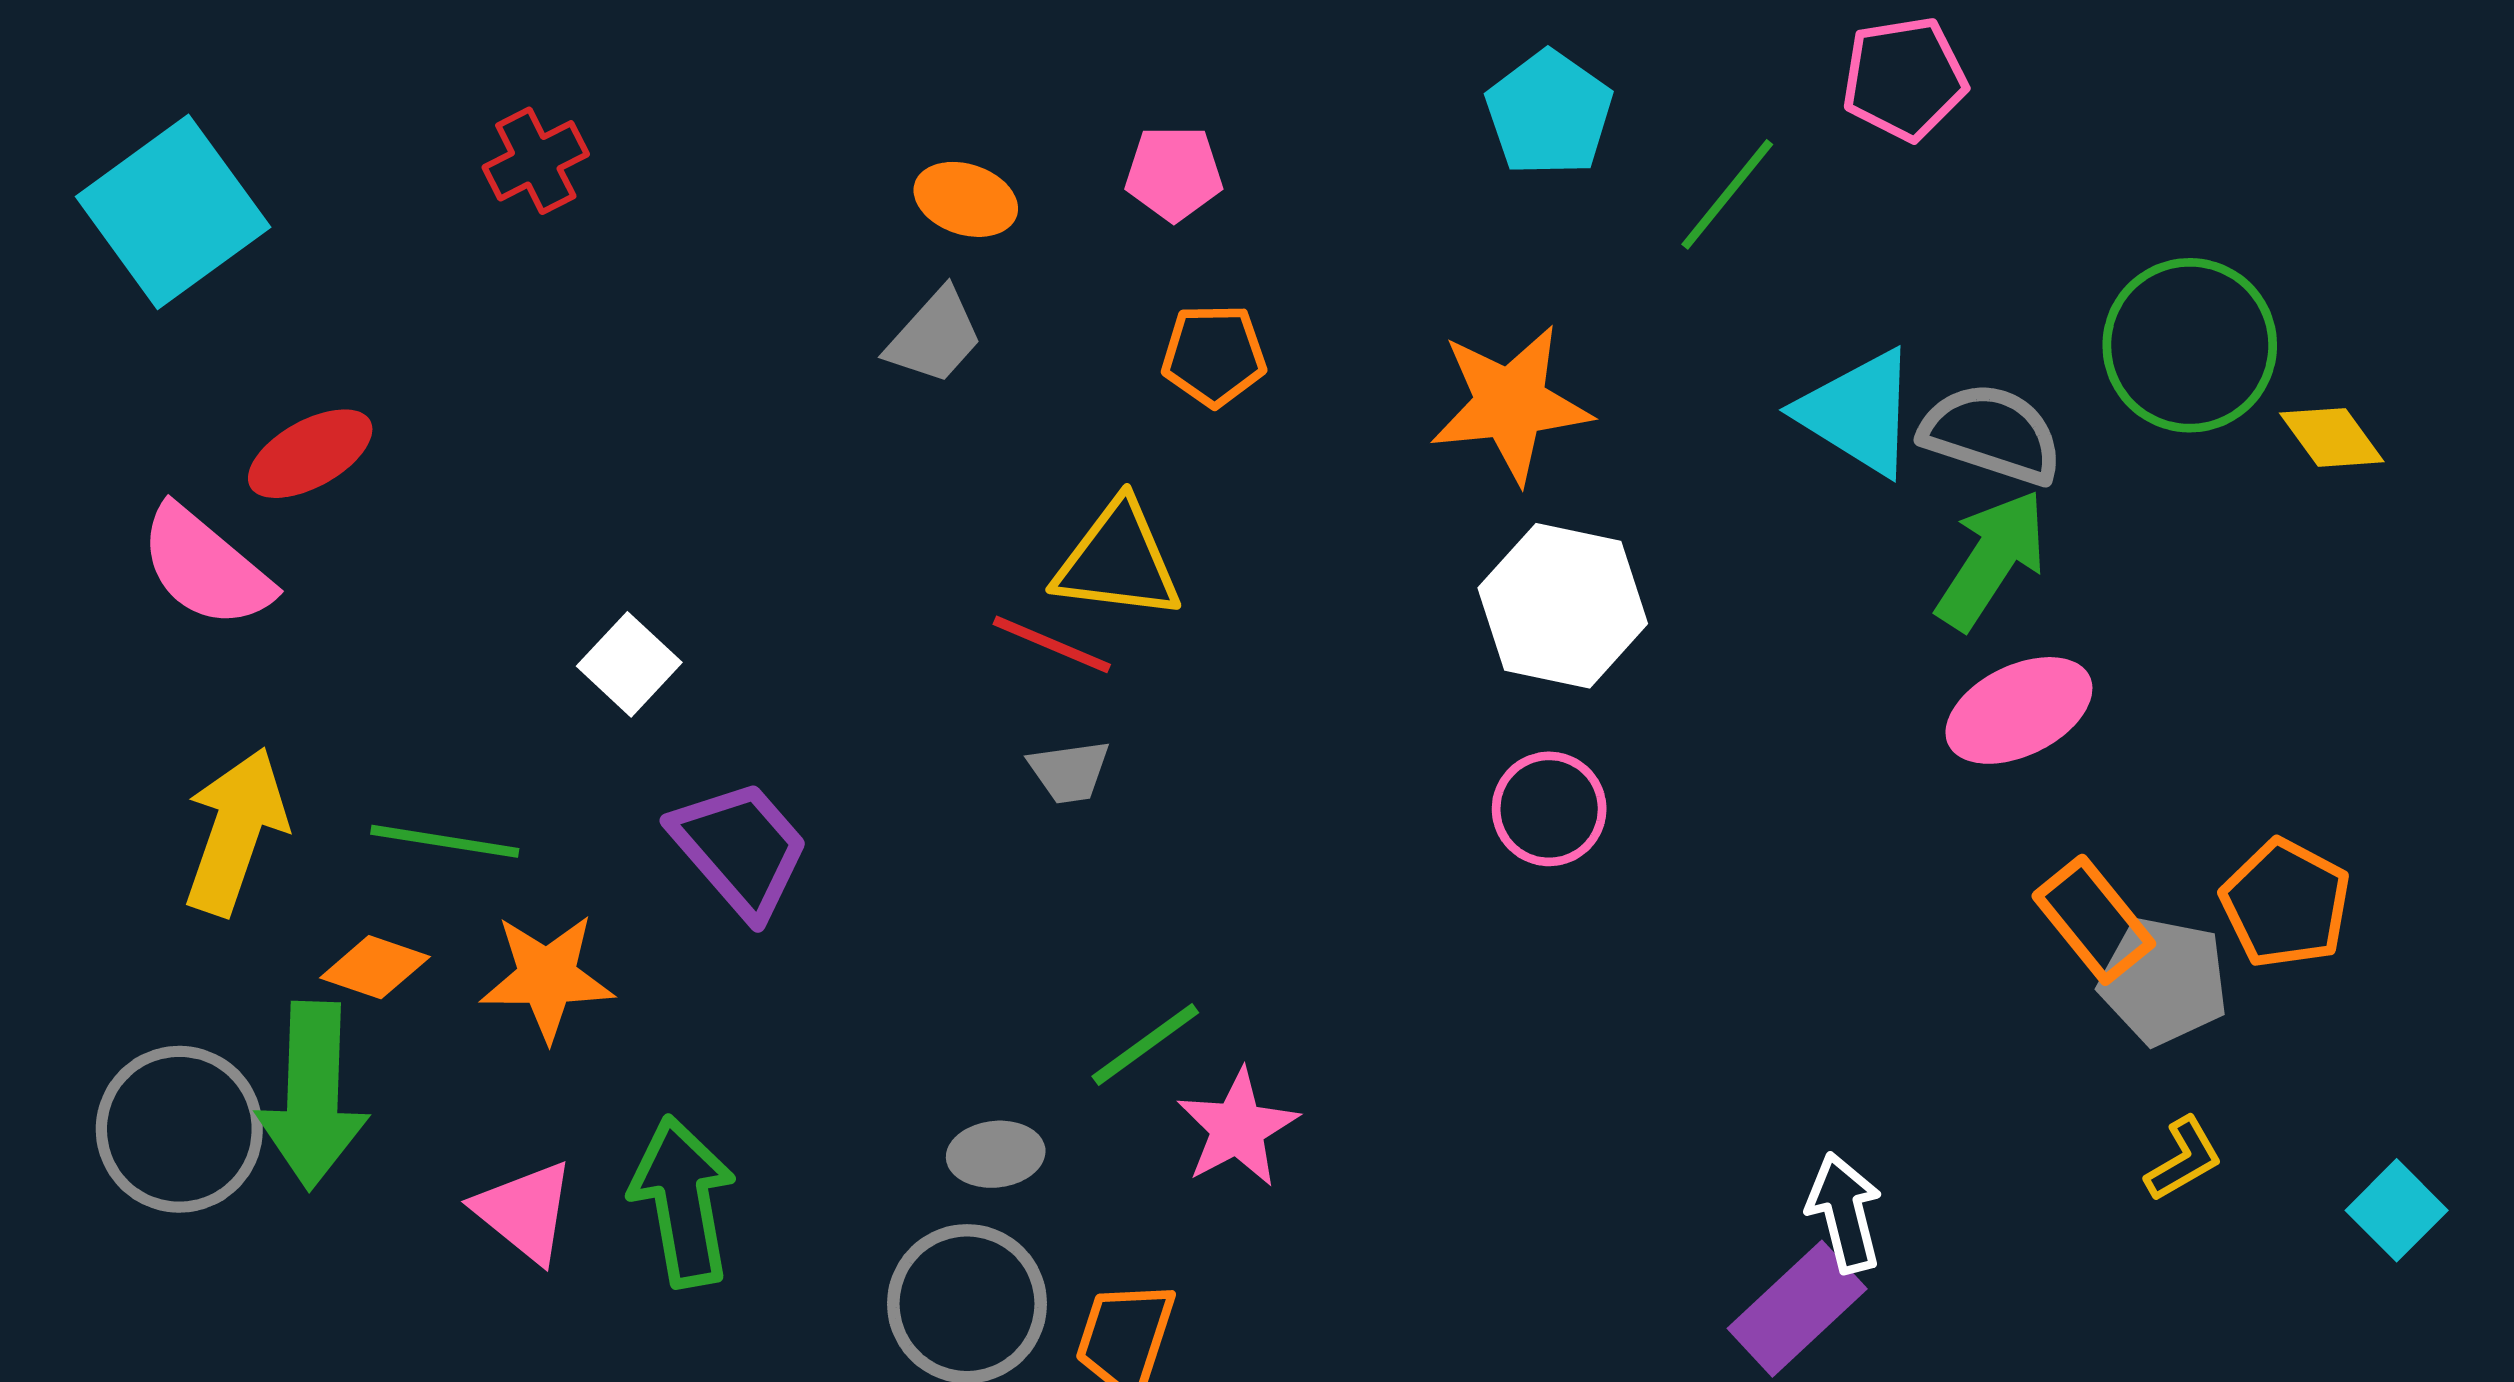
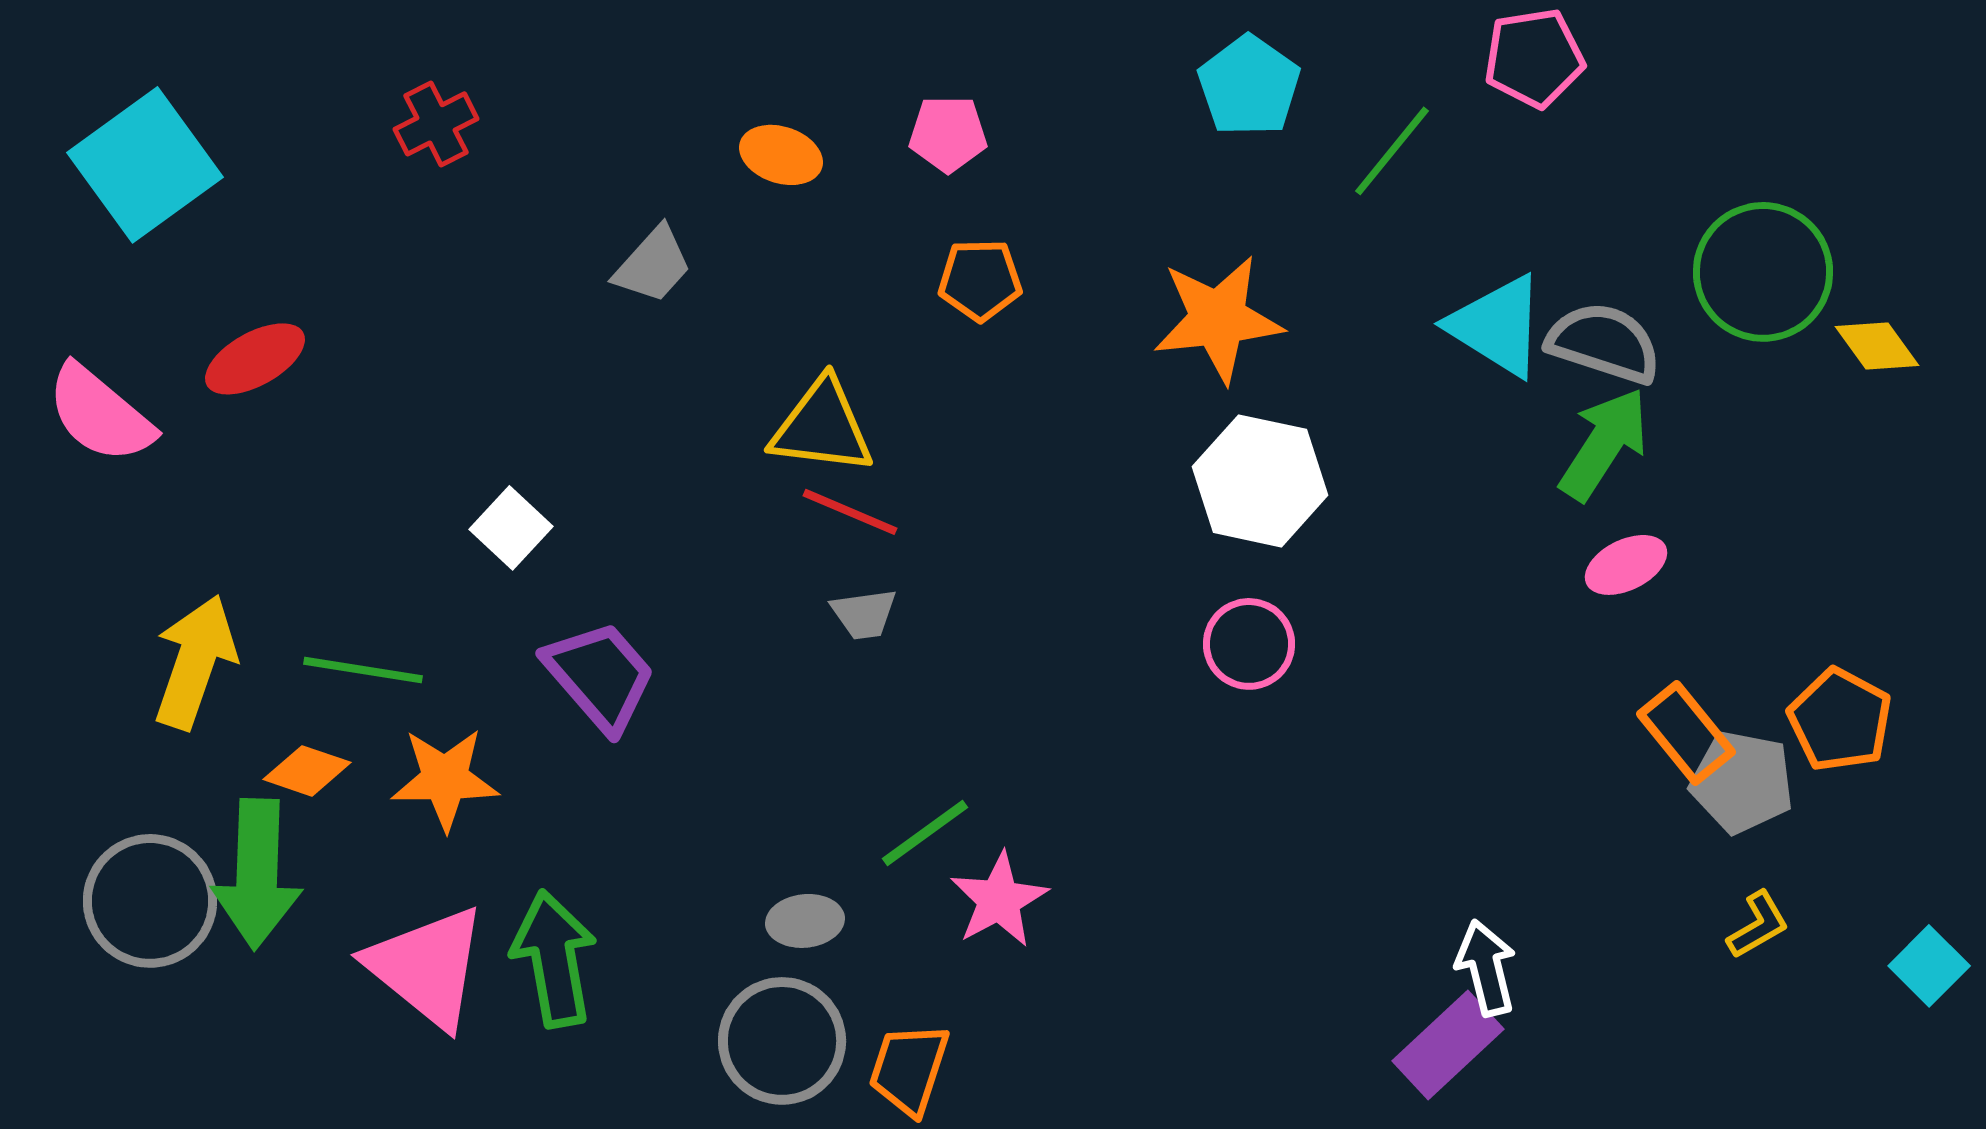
gray trapezoid: (935, 337) -> (653, 265), moved
yellow triangle: (1118, 561) -> (822, 427), moved
pink semicircle: (205, 567) -> (100, 414), moved
pink ellipse: (2019, 710) -> (1626, 565), size x0.7
pink triangle: (525, 1211) -> (427, 967), size x1.5

